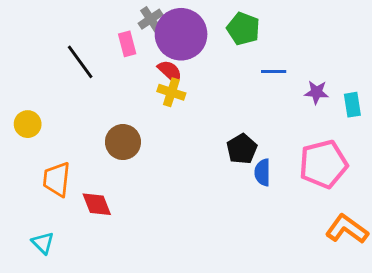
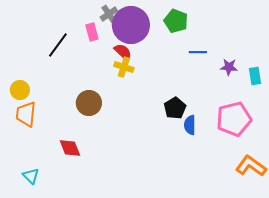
black line: (80, 62) -> (58, 45), turned 72
orange trapezoid: (57, 179) -> (26, 114), moved

